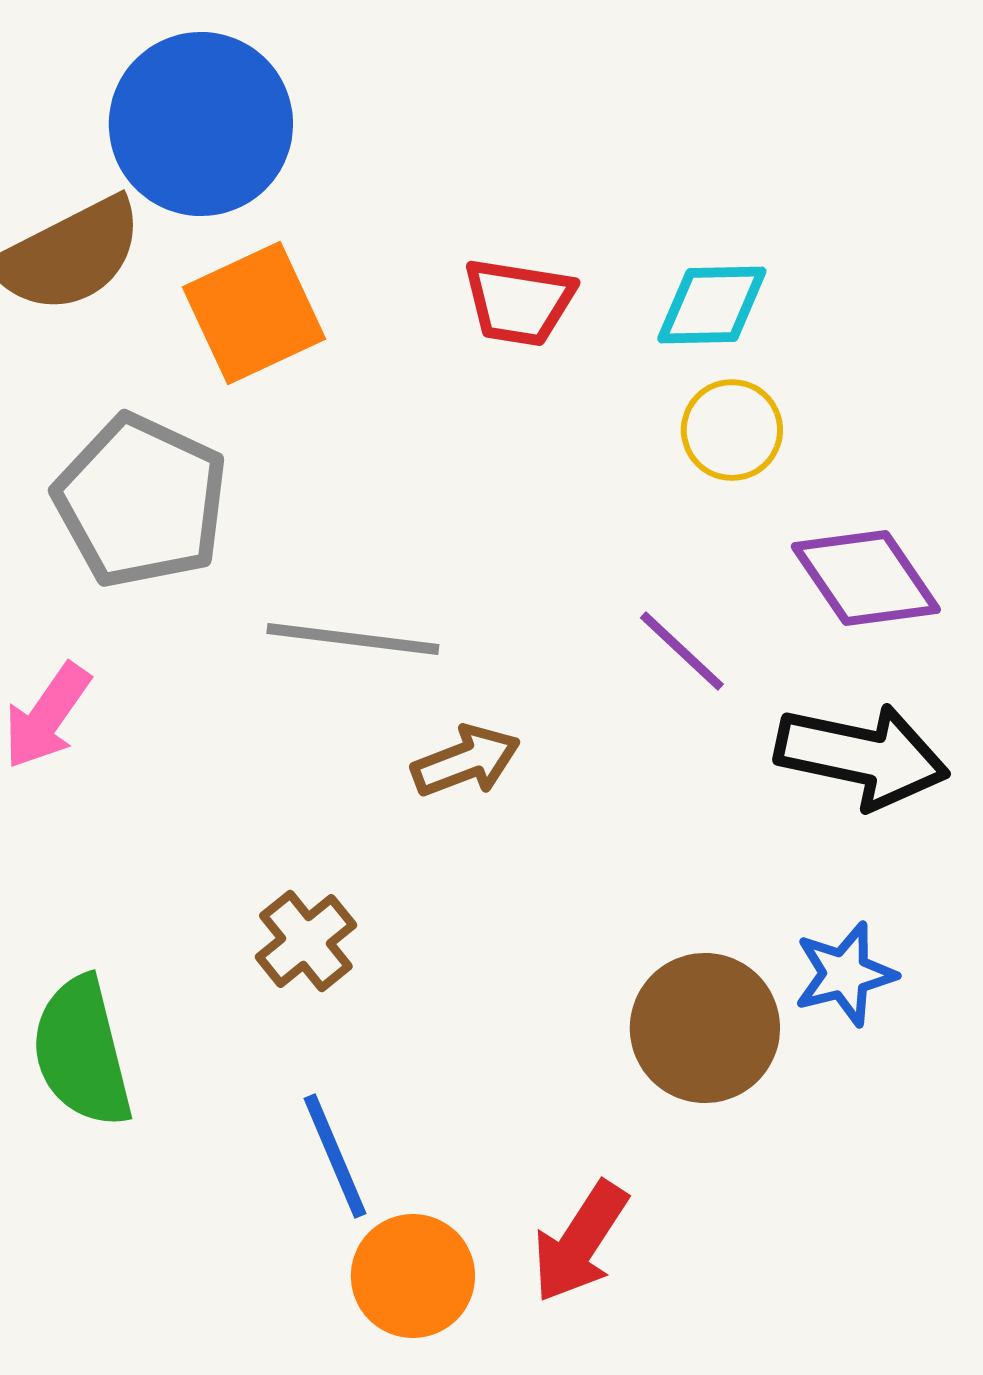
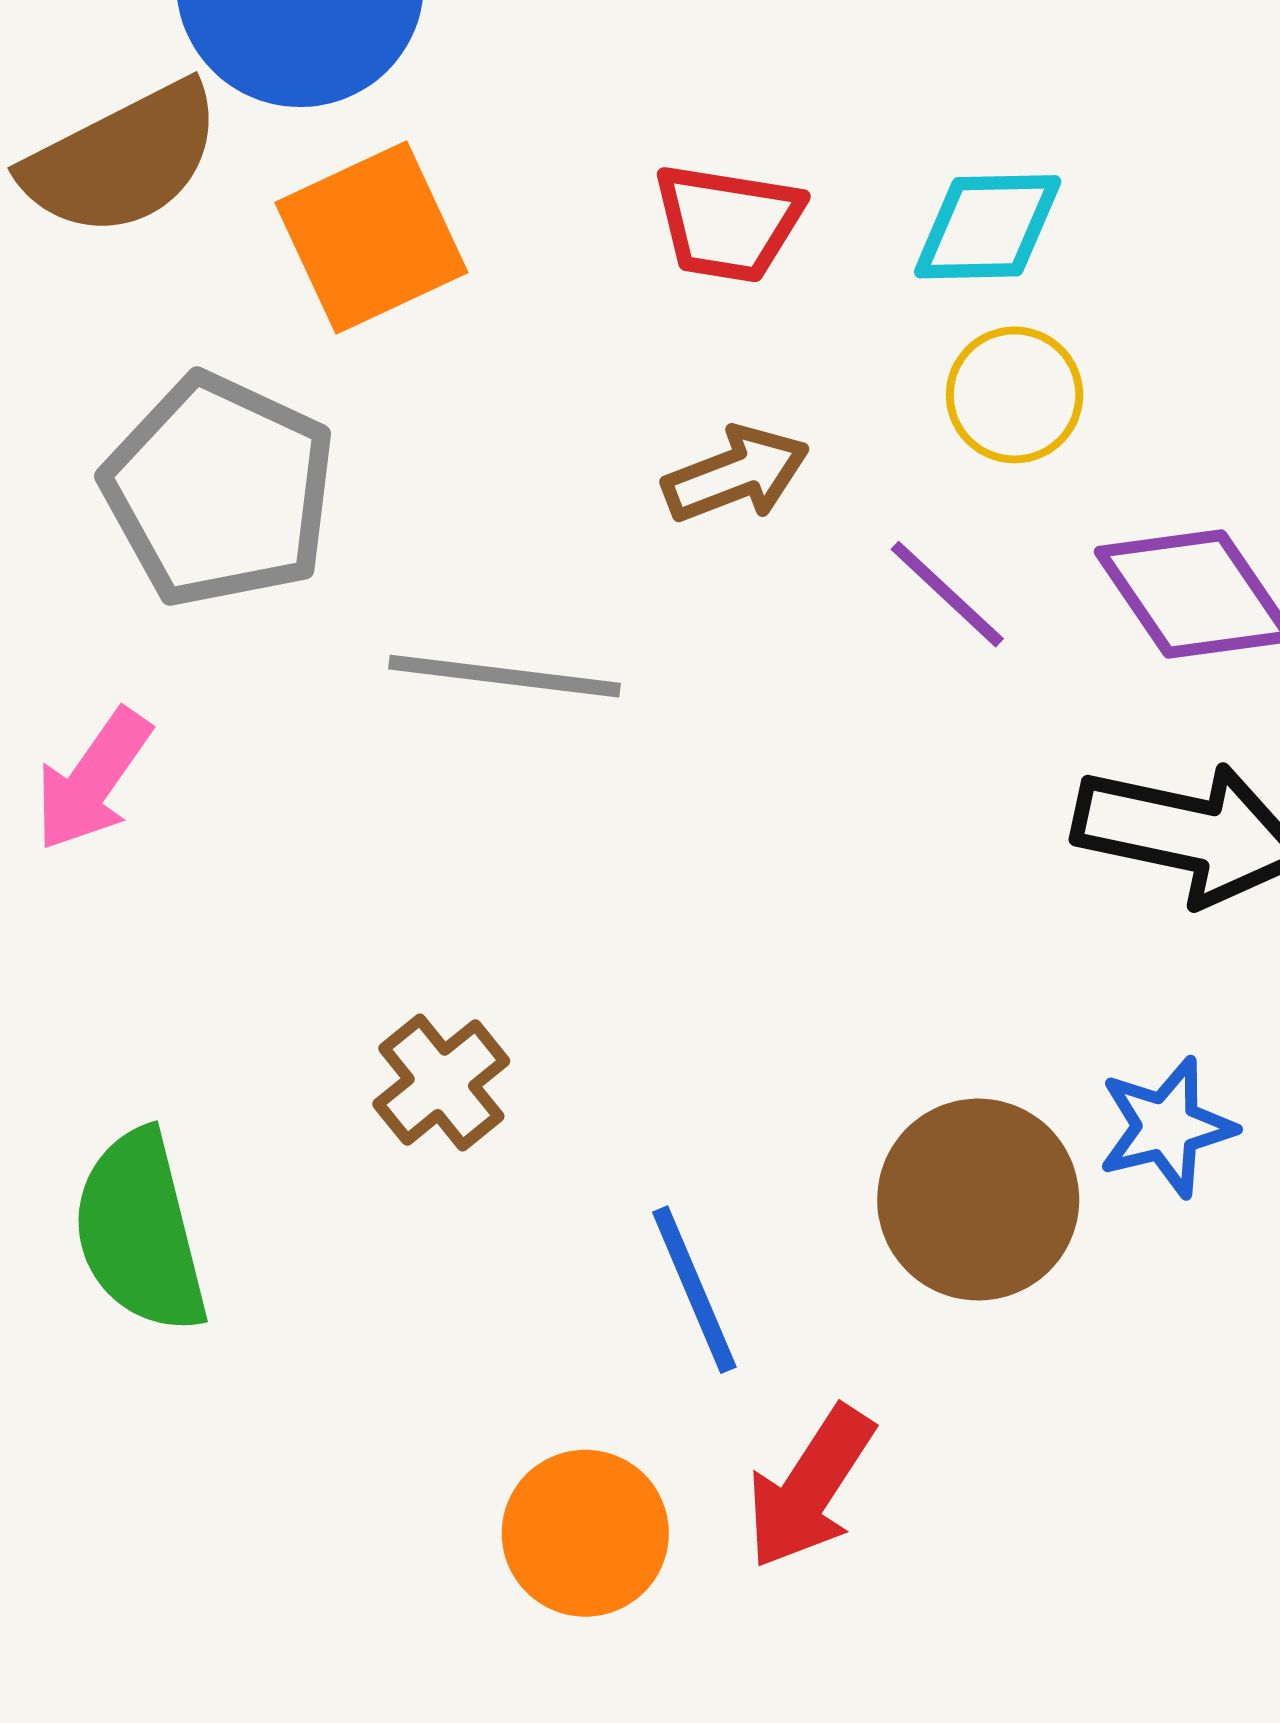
purple line: (682, 651) -> (947, 594), moved
brown arrow: (466, 761) -> (736, 474), moved
blue line: (335, 1156) -> (694, 1290), moved

